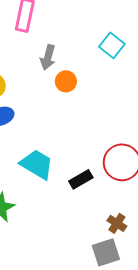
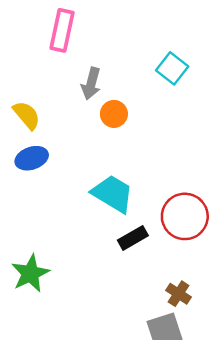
cyan trapezoid: (37, 164) -> (113, 194), moved

